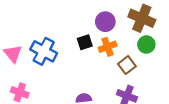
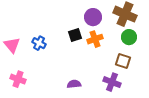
blue cross: (44, 51) -> (39, 43), size x0.6
brown square: (127, 65) -> (123, 61), moved, turned -35

